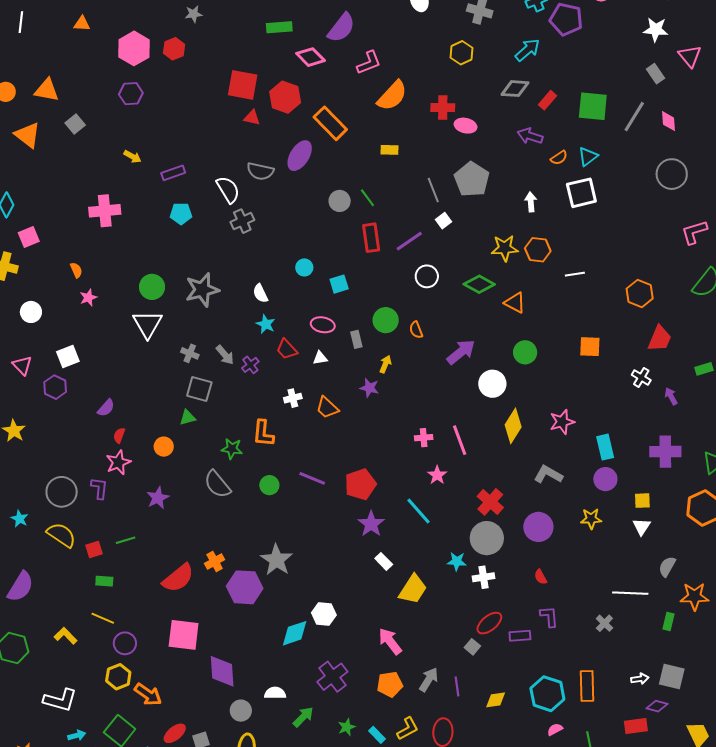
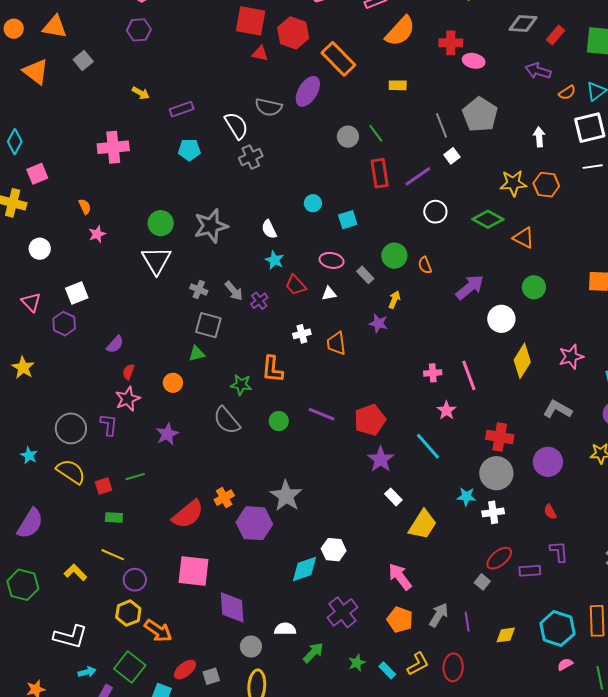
white line: (575, 274) -> (593, 167), moved
gray rectangle: (356, 339) -> (365, 275), turned -30
orange trapezoid: (327, 408) -> (336, 343), turned 40
red cross: (490, 502) -> (500, 437), turned -32
orange pentagon: (390, 684) -> (400, 620), turned 30

